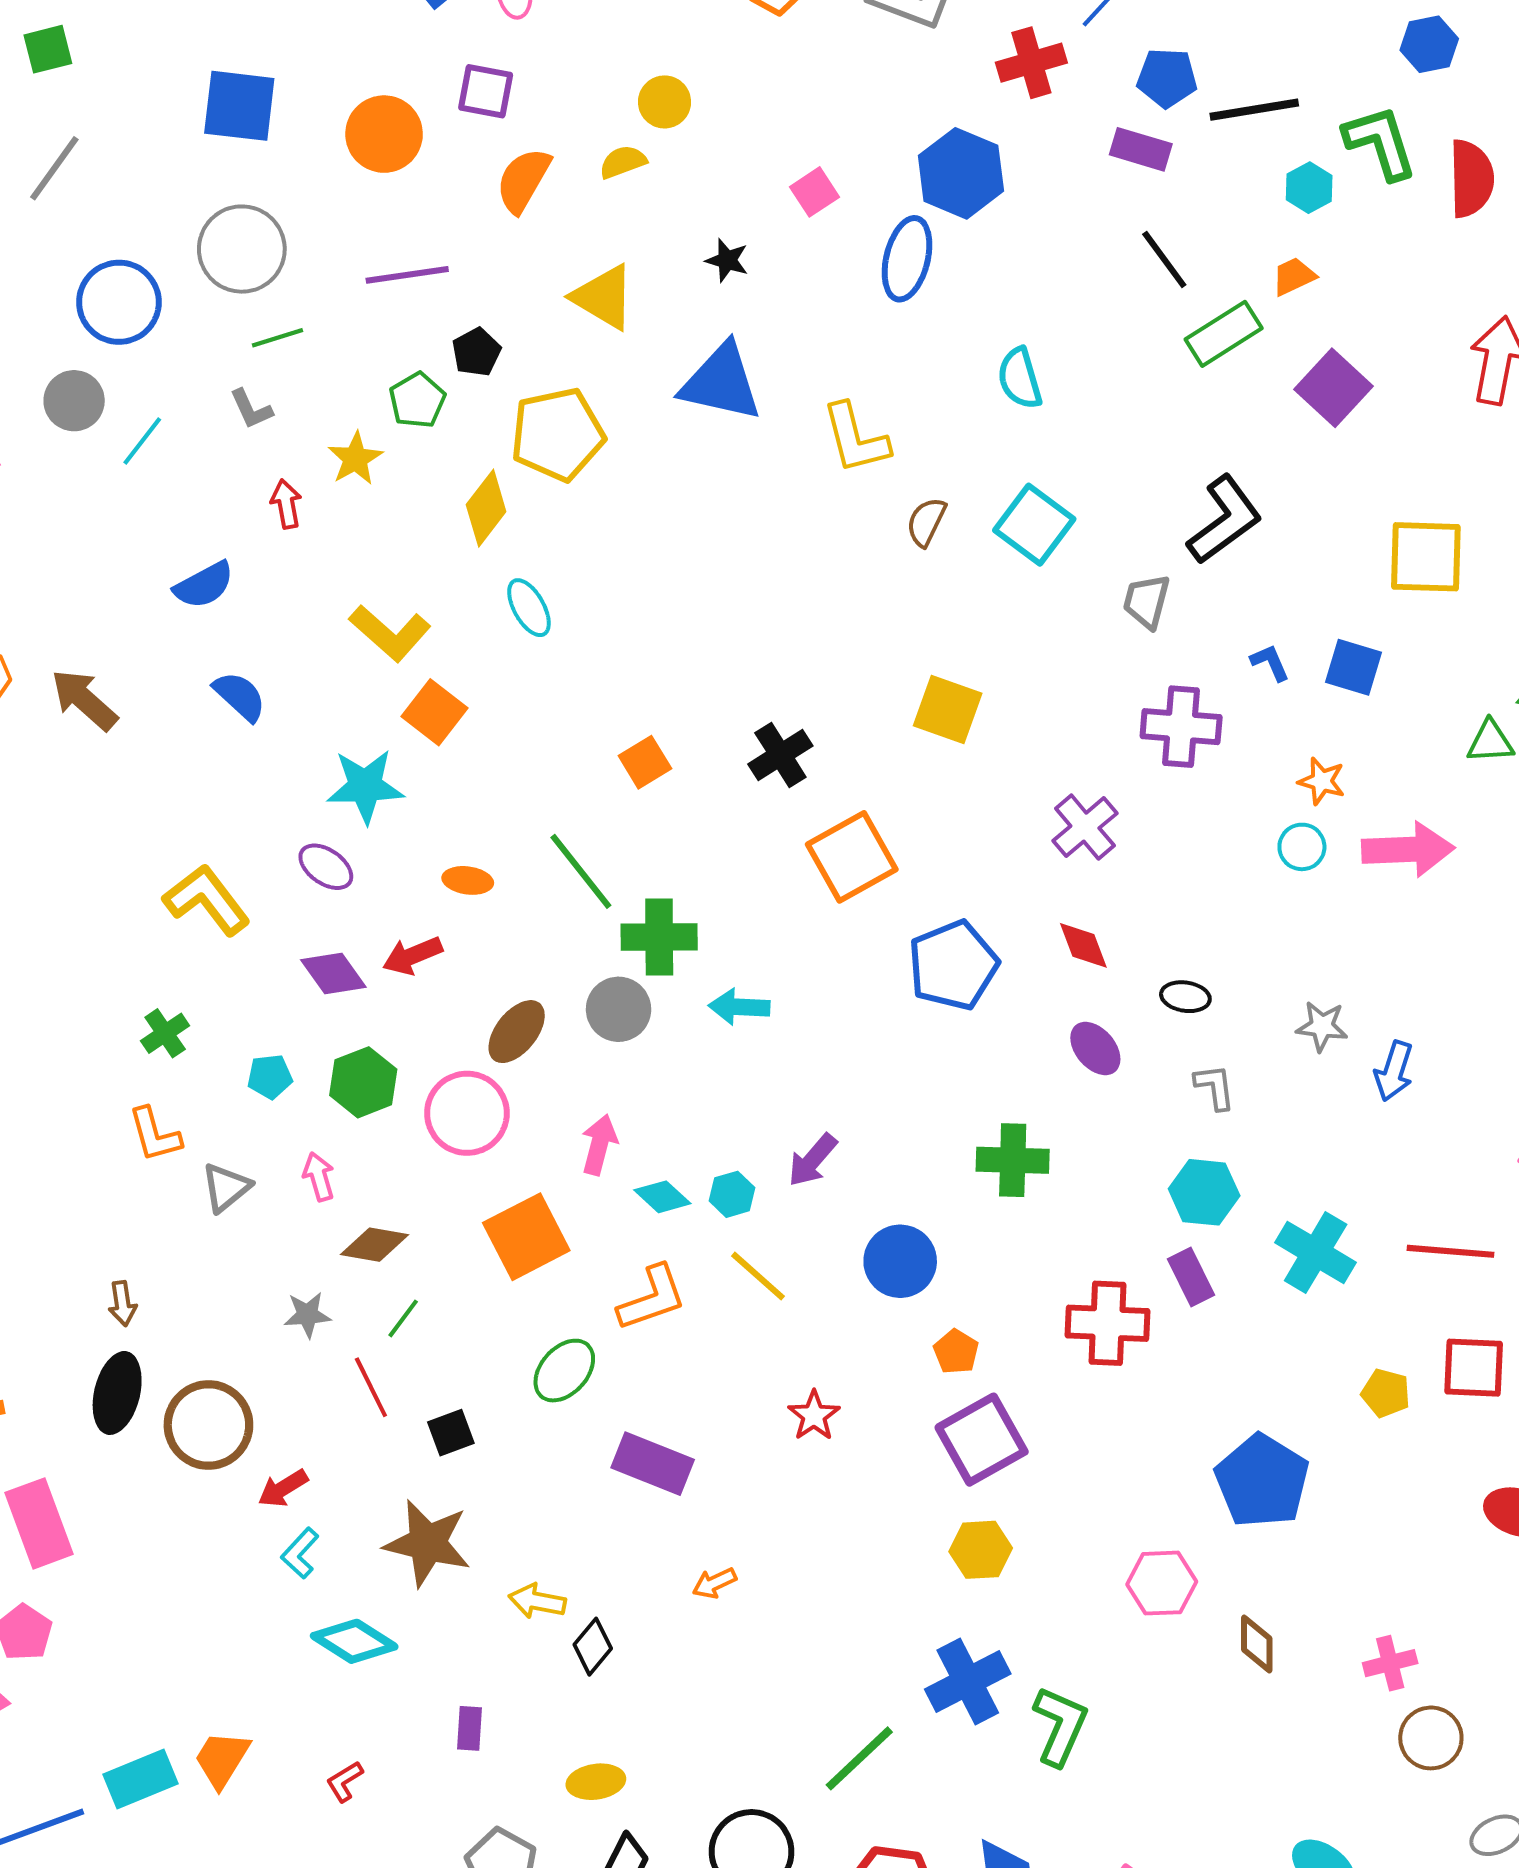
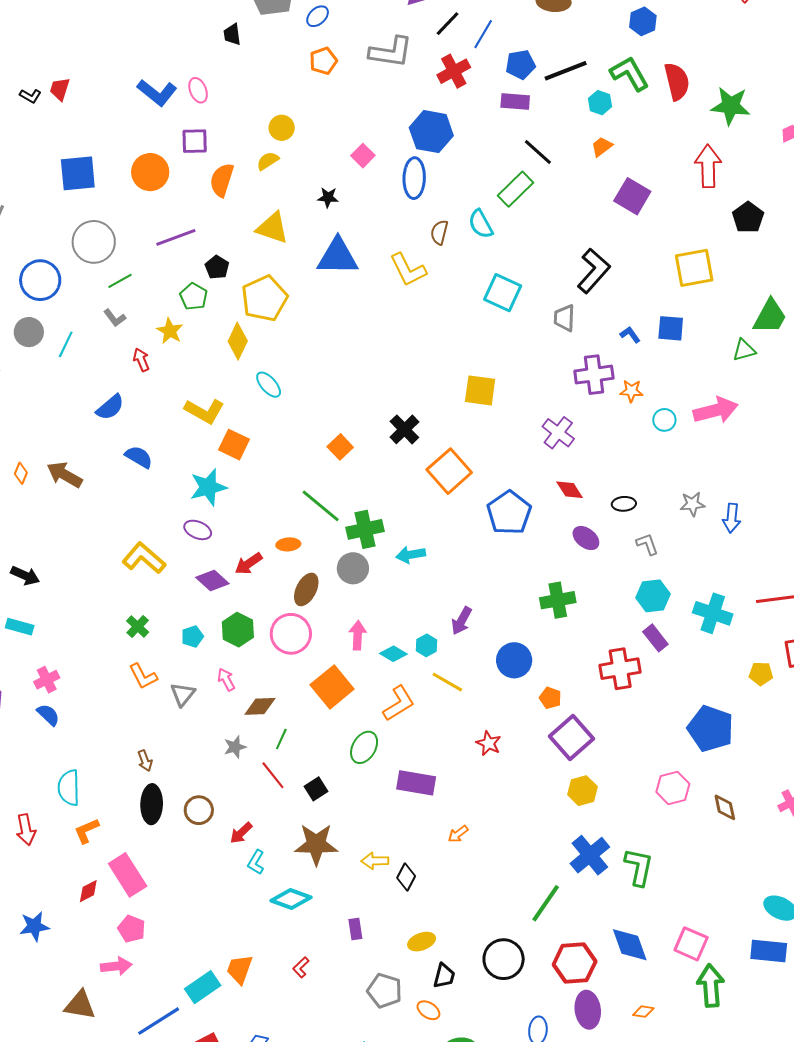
green rectangle: (1224, 334) -> (515, 189), moved
brown semicircle: (926, 522) -> (439, 232), moved
orange star: (1322, 781) -> (631, 391), moved
orange ellipse: (468, 880) -> (288, 544), moved
brown circle: (208, 1425) -> (199, 810), size x0.7

